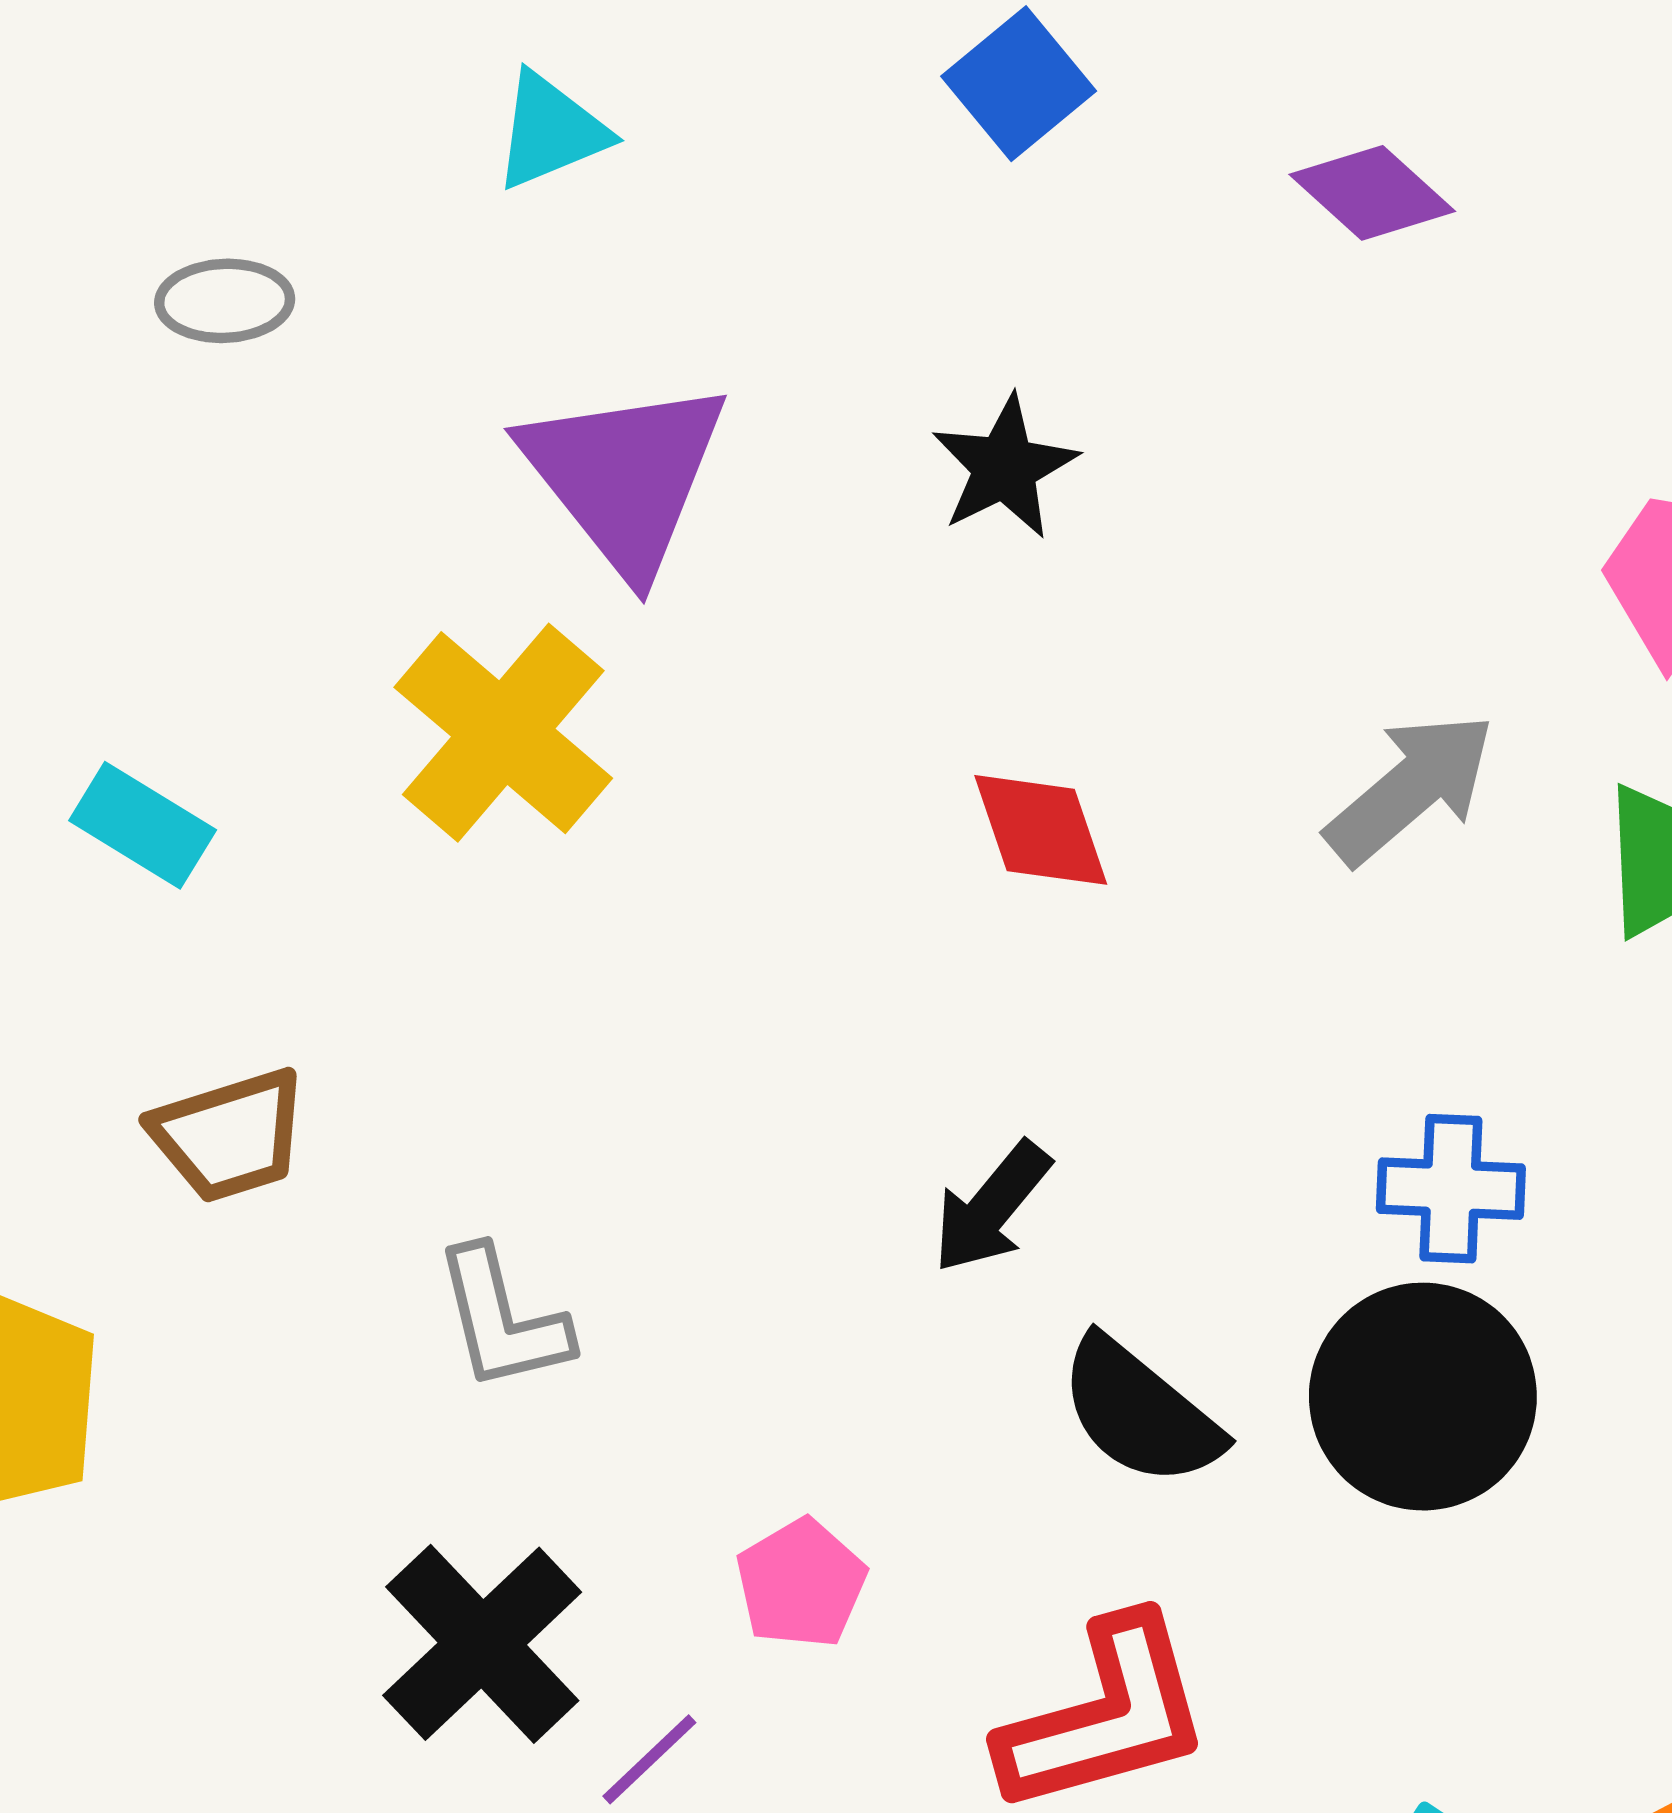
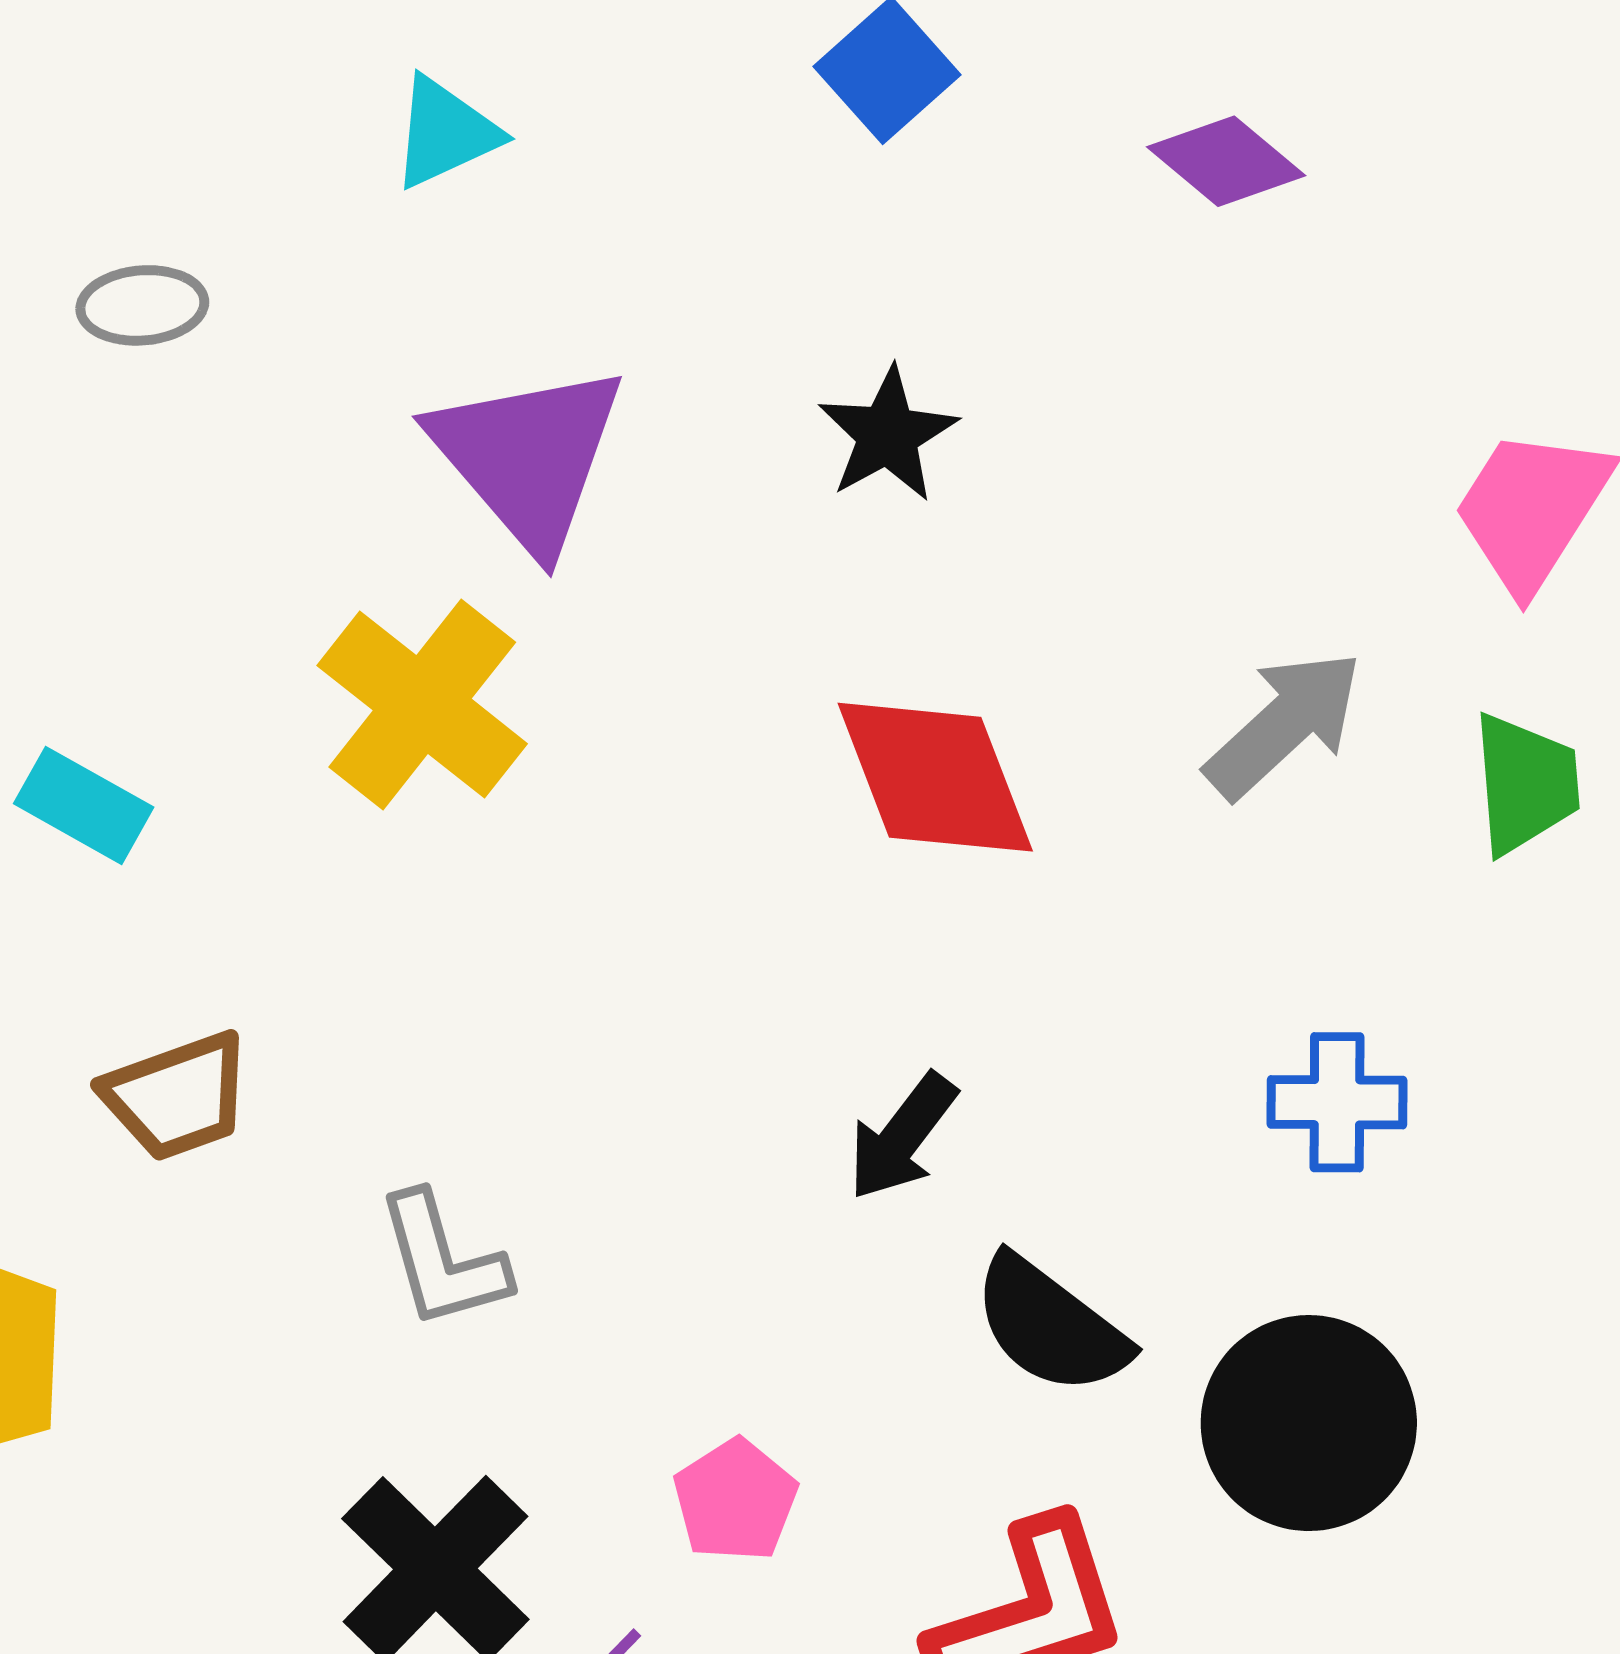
red diamond: (1041, 830) -> (935, 777), size x1.5
black circle: (1423, 1397) -> (1309, 1423), moved

